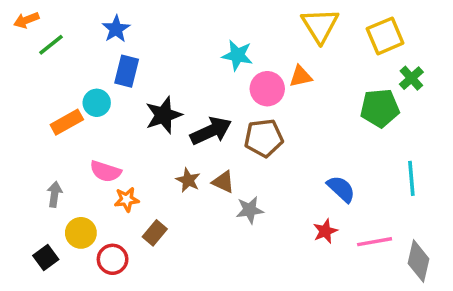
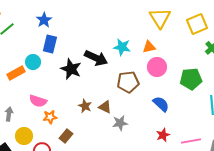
cyan star: (237, 55) -> (122, 47), moved
pink circle: (267, 89) -> (157, 67), moved
green pentagon: (380, 108) -> (191, 79), moved
black star: (164, 115) -> (71, 69), turned -30
black arrow: (211, 131) -> (96, 58), moved, turned 50
blue semicircle: (341, 189) -> (161, 104), moved

